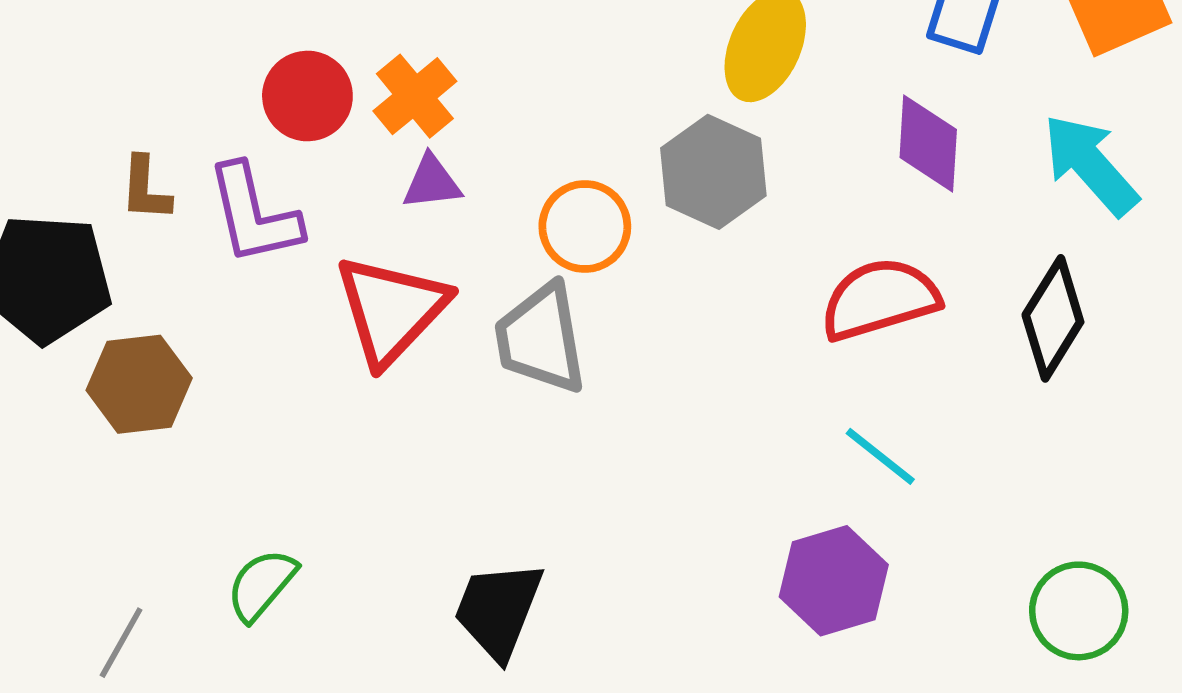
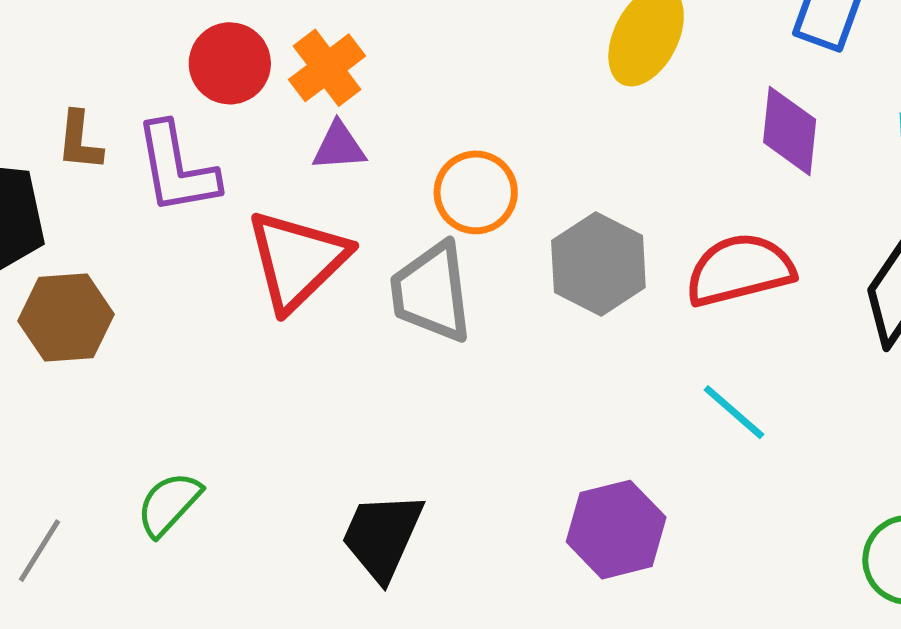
gray hexagon: (713, 172) -> (598, 264), moved
purple hexagon: (834, 581) -> (616, 530), moved

